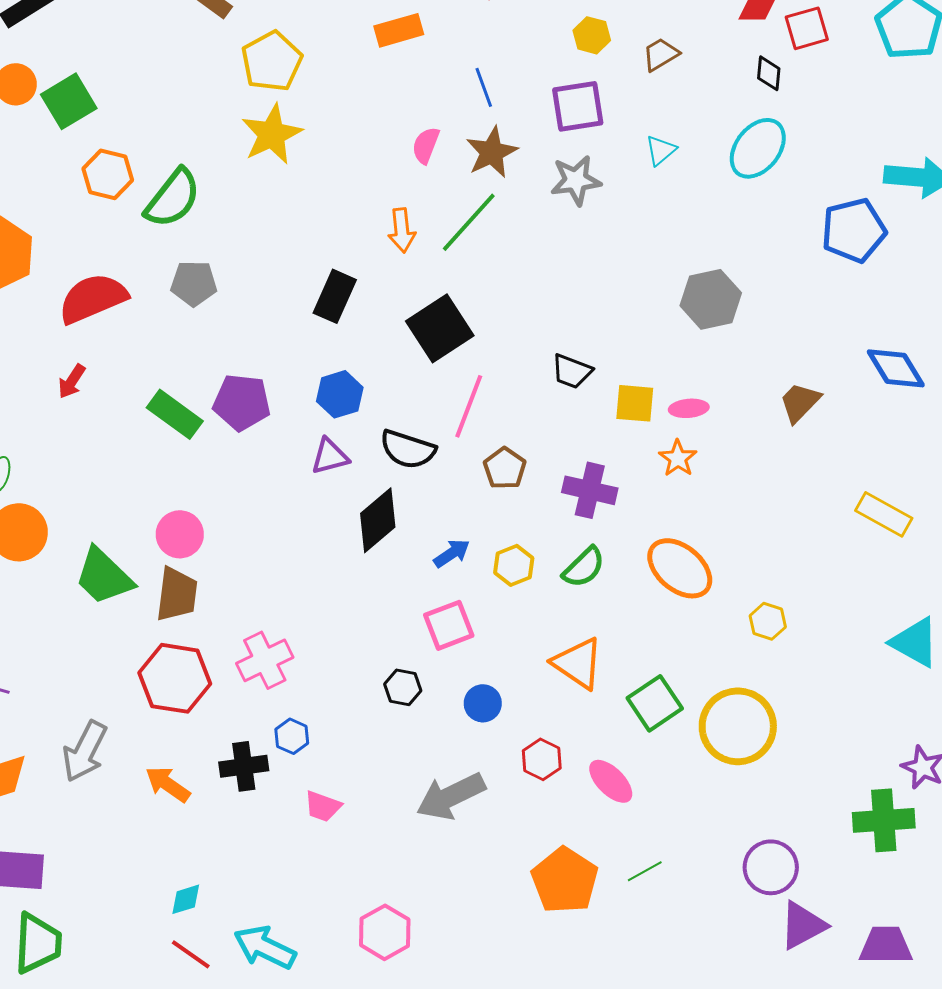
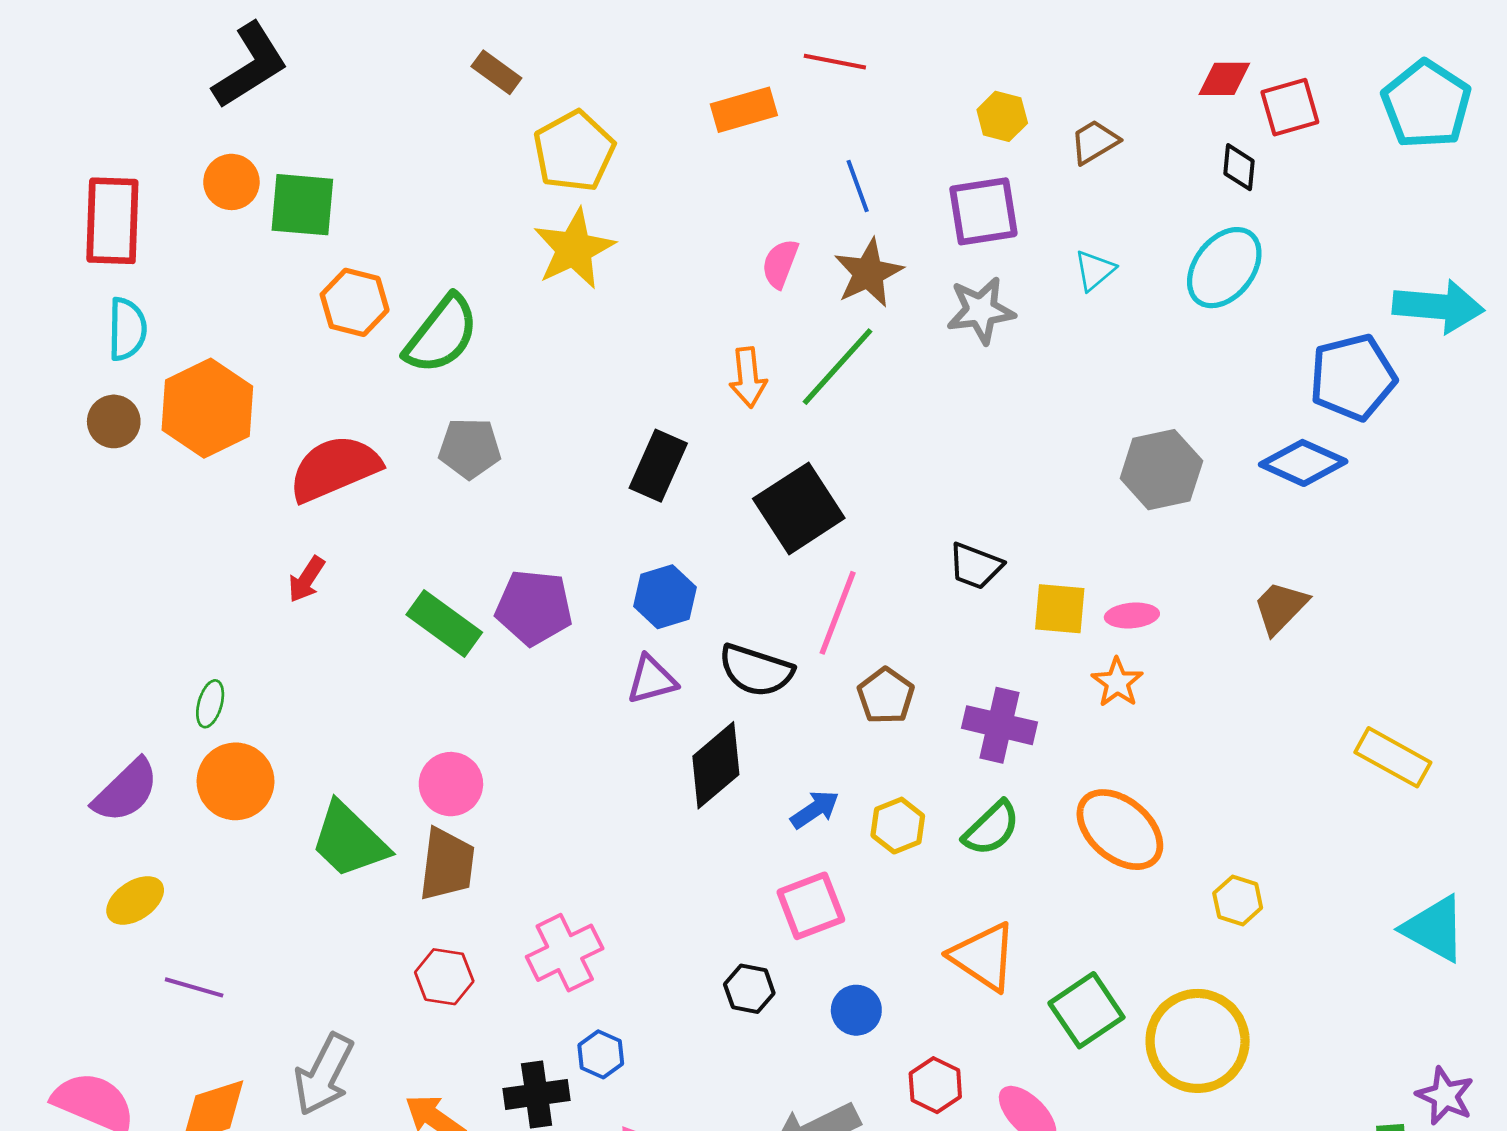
green square: (69, 101) -> (302, 205), turned 36
blue diamond: (896, 368) -> (1303, 463), moved, turned -34
red hexagon: (175, 678) -> (444, 977), size x0.6

